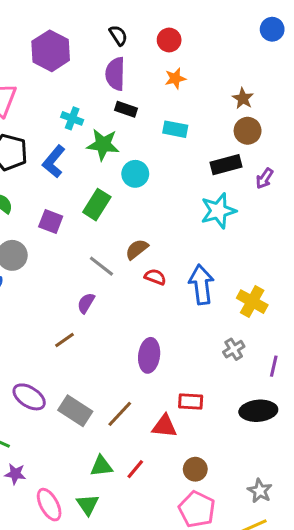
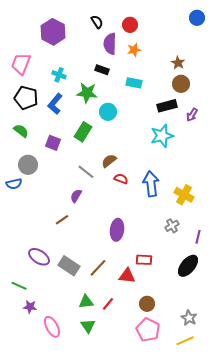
purple semicircle: (115, 74) -> (110, 44), moved
cyan cross: (72, 118) -> (59, 75), moved
black ellipse: (258, 411) -> (188, 266), turned -45
green triangle: (88, 505) -> (88, 326), moved

